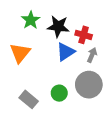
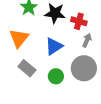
blue triangle: (66, 52) -> (54, 46), moved
gray rectangle: (29, 99) -> (27, 68), moved

